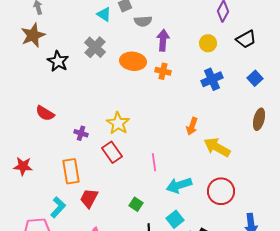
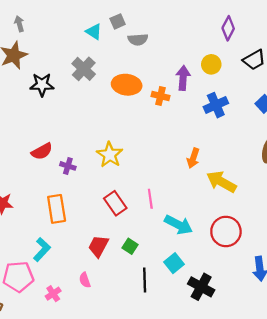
purple arrow: (163, 40) -> (183, 78), moved
black star: (58, 61) -> (42, 85), turned -30
red semicircle: (45, 113) -> (42, 151), moved, turned -60
red rectangle: (112, 152) -> (115, 203), moved
cyan arrow: (179, 185) -> (179, 225), turned -135
red trapezoid: (89, 198) -> (98, 246), moved

